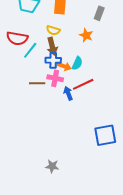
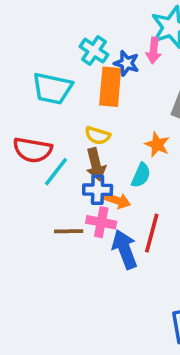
cyan semicircle: (77, 63) -> (141, 175), moved
red line: (83, 84) -> (152, 233), turned -50
blue arrow: (68, 93) -> (125, 249), size x1.5

